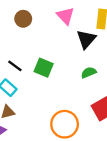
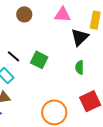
pink triangle: (65, 16) -> (63, 15), turned -48
green semicircle: (89, 73) -> (80, 67), turned -72

